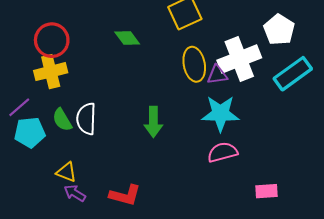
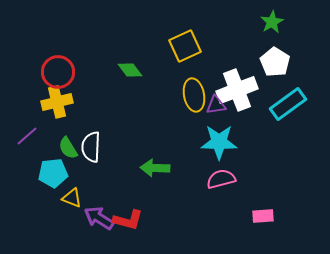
green arrow: (153, 122) -> (155, 168), moved, turned 92
cyan pentagon: (30, 132) -> (53, 173), moved
purple arrow: (75, 193) -> (99, 218), moved, size x1.4

